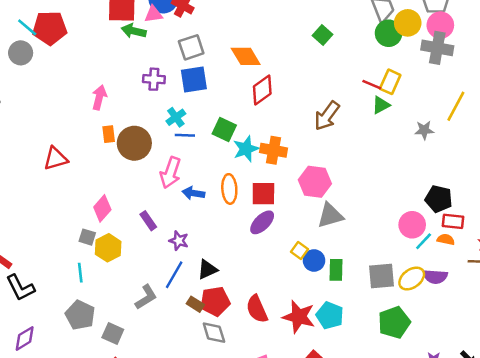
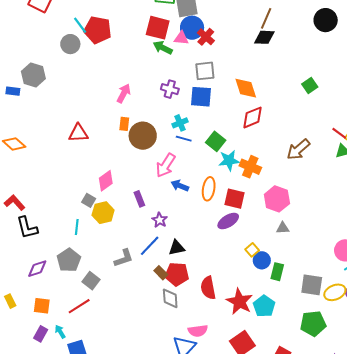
gray triangle: (330, 215) -> (283, 228), size x0.6
purple diamond: (25, 338) -> (37, 269), moved

